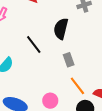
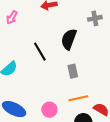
orange line: (77, 86) -> (78, 98), turned -72

